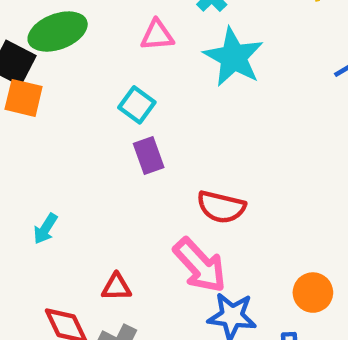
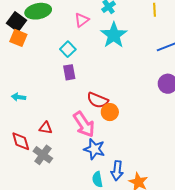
pink triangle: (157, 35) -> (82, 20), turned -42
cyan arrow: (45, 229) -> (19, 97), turned 56
orange circle: (313, 293) -> (110, 112), moved

